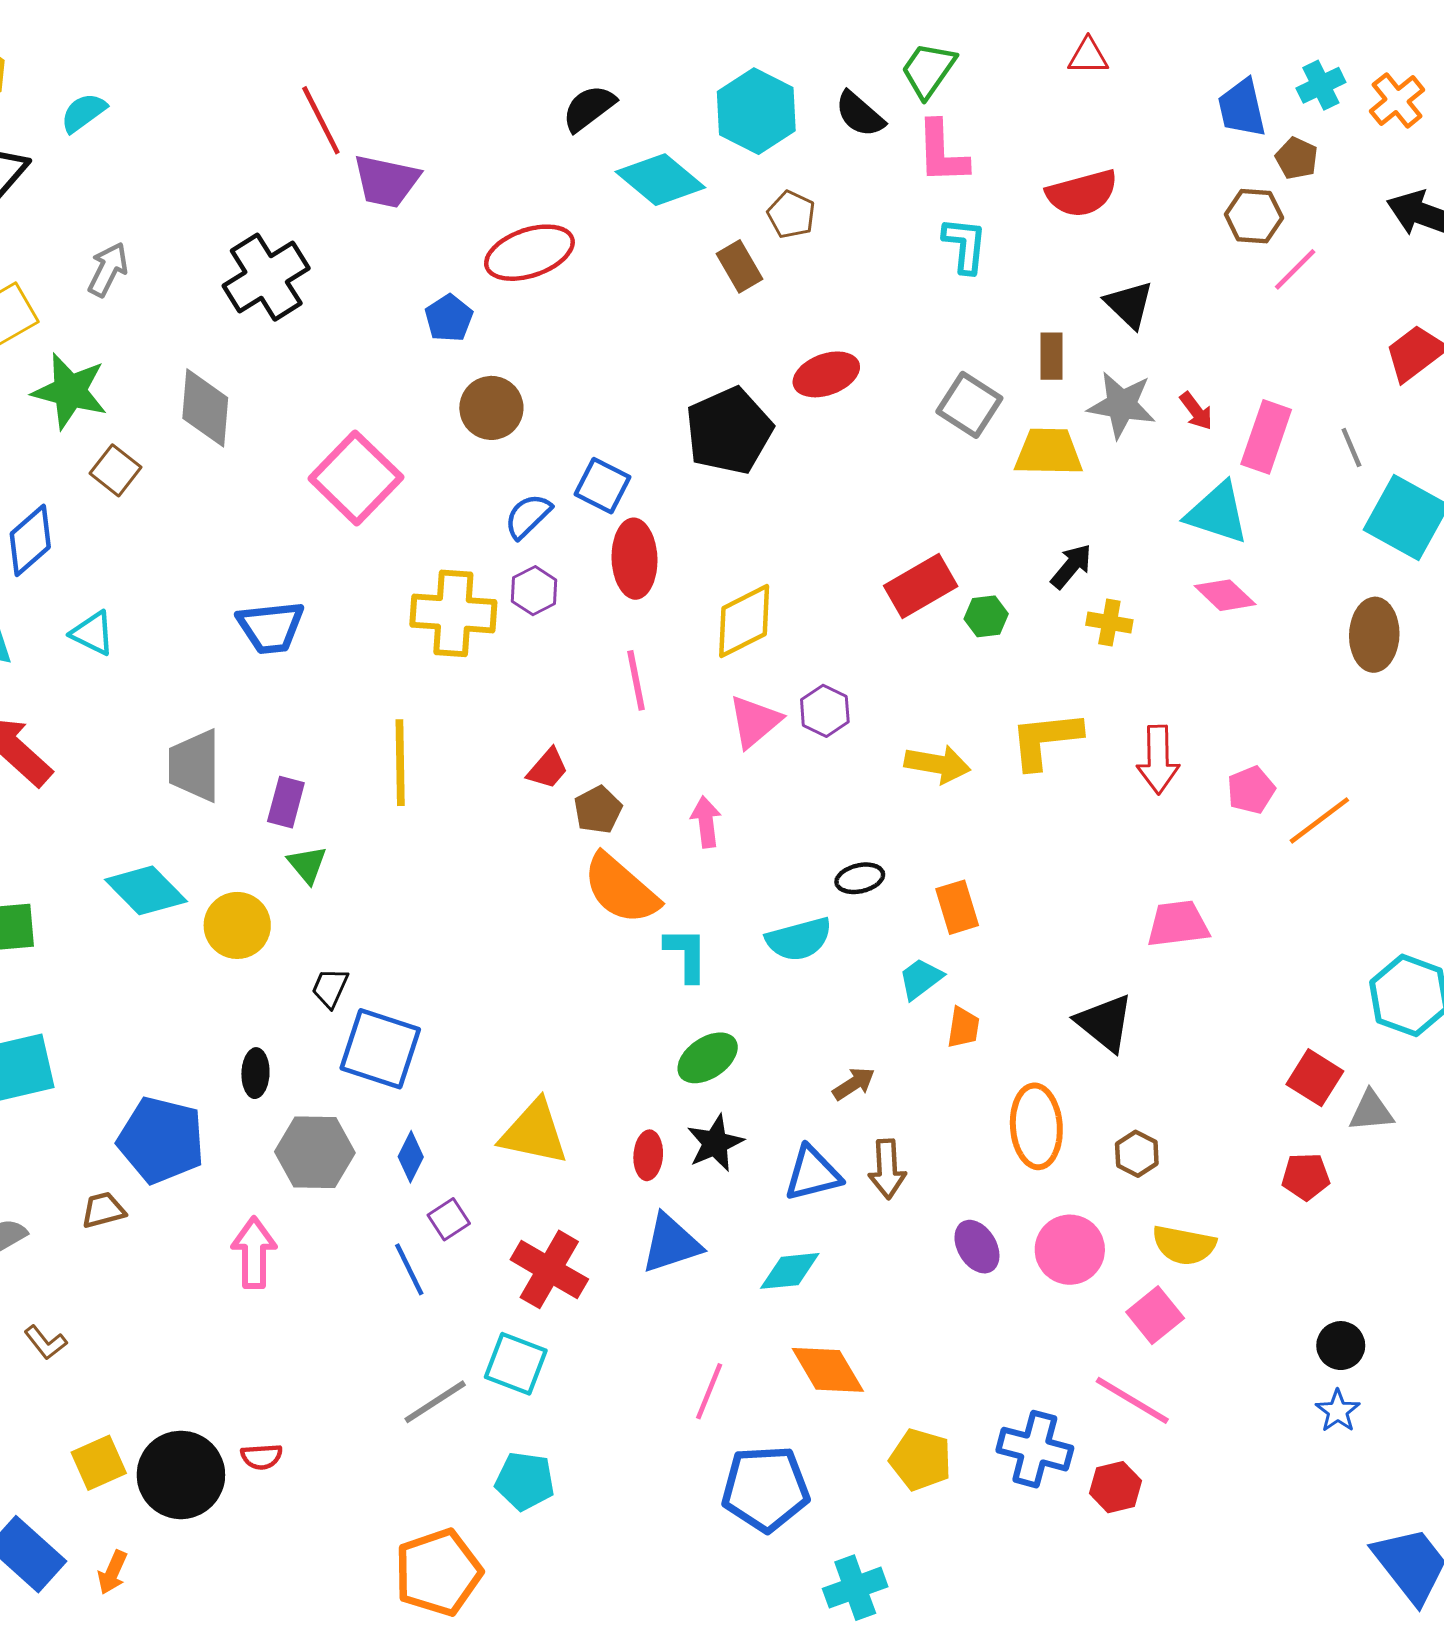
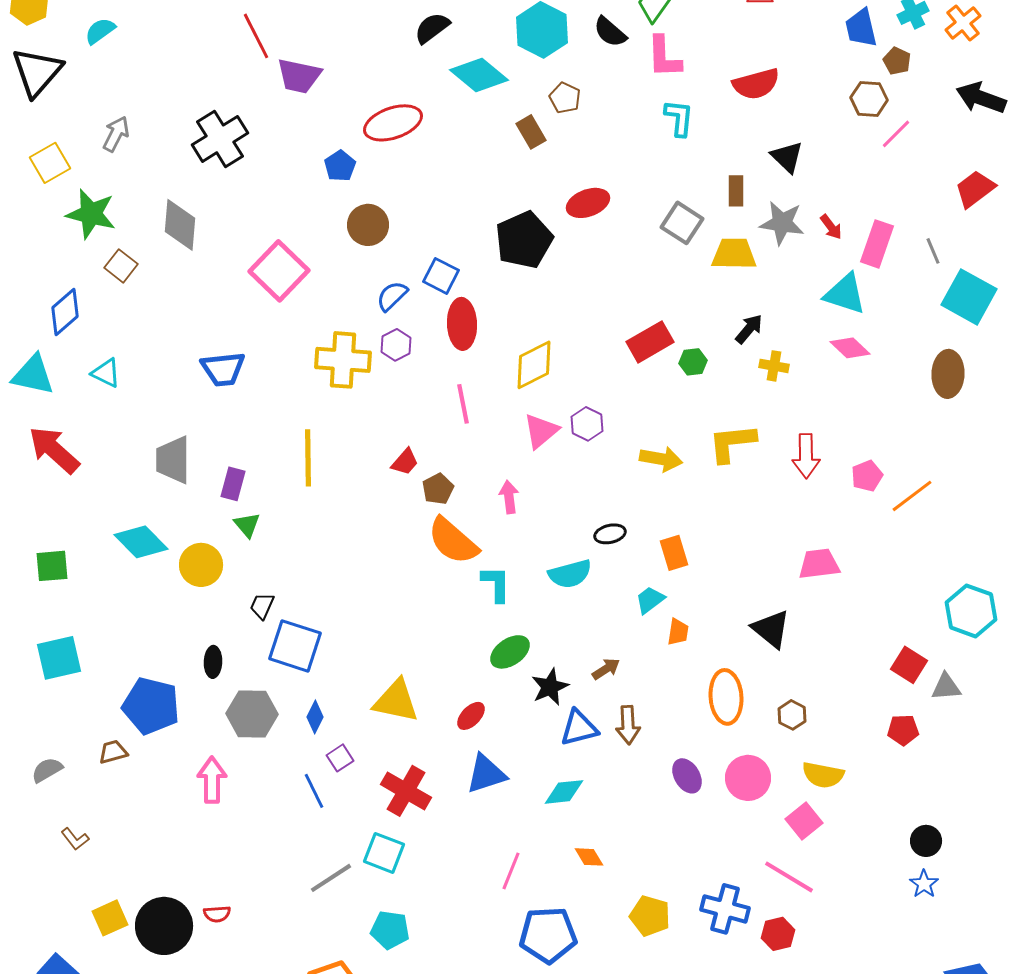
black star: (715, 1143) -> (550, 687), moved
red ellipse: (648, 1155) -> (471, 716), turned 40
orange diamond: (828, 1370) -> (589, 857), size x0.6

